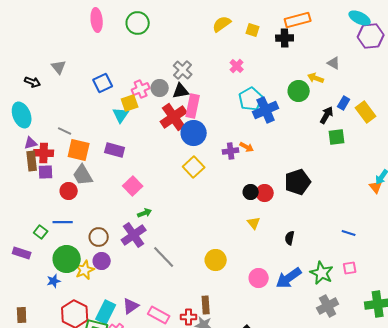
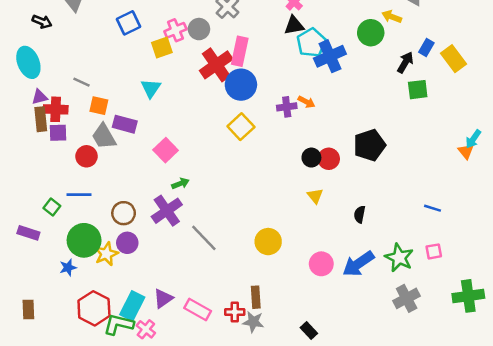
black triangle: (181, 91) -> (294, 25), moved
cyan triangle: (121, 115) -> (151, 88), moved
orange square: (79, 150) -> (99, 106), size x0.7
purple rectangle: (115, 150) -> (125, 124), moved

